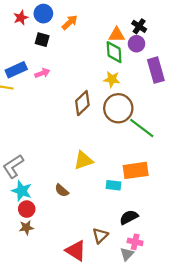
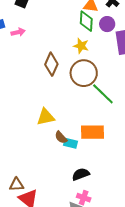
purple circle: (136, 44) -> (107, 24), moved
brown diamond: (82, 103) -> (51, 64), turned -30
brown semicircle: (62, 190) -> (61, 137), moved
brown triangle: (100, 236) -> (17, 185), moved, turned 35

